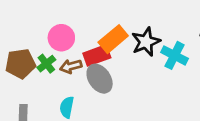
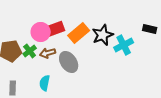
red rectangle: (97, 55) -> (55, 29), moved
cyan cross: (175, 55) -> (124, 45), turned 36

